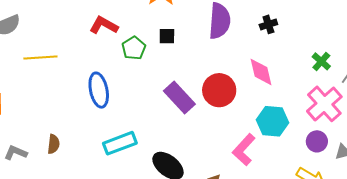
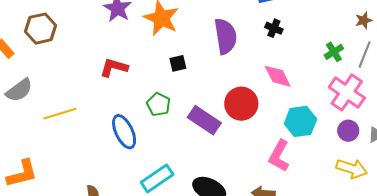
black cross: (268, 24) -> (274, 28), turned -36
green pentagon: (134, 48) -> (159, 104), moved
green cross: (321, 61) -> (334, 52), turned 30

